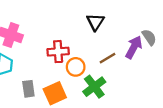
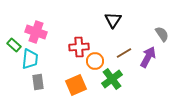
purple arrow: (134, 47) -> (148, 57), moved
gray rectangle: (28, 89) -> (38, 82), moved

